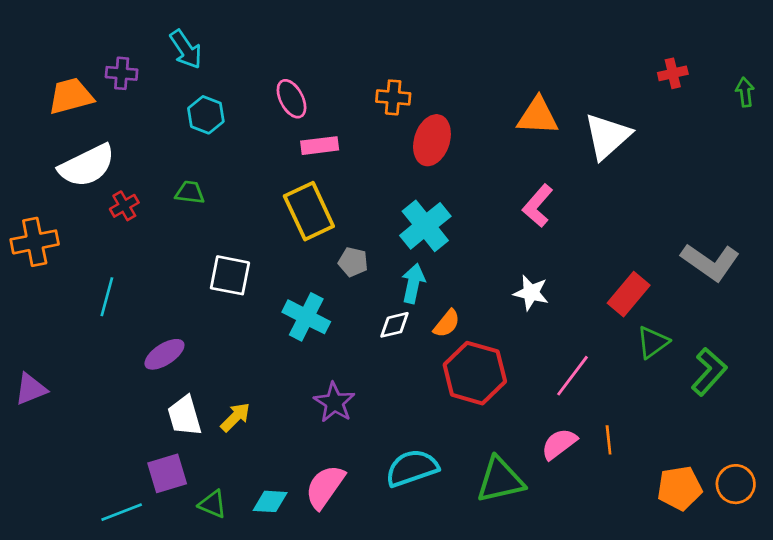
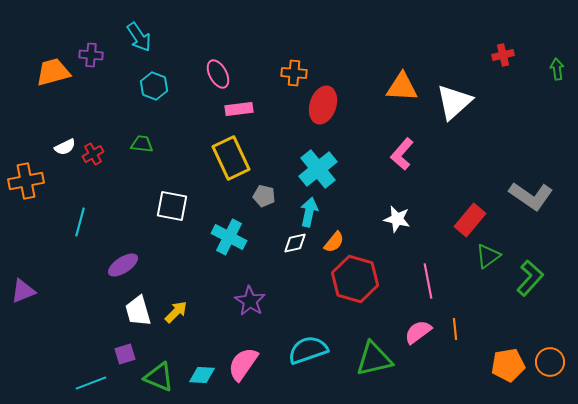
white semicircle: (87, 166) -> (65, 147), moved, size x0.5
pink line: (572, 376) -> (428, 281), turned -48
purple square: (167, 473) -> (125, 354), size x0.7
green triangle: (213, 504) -> (159, 377), size x1.4

